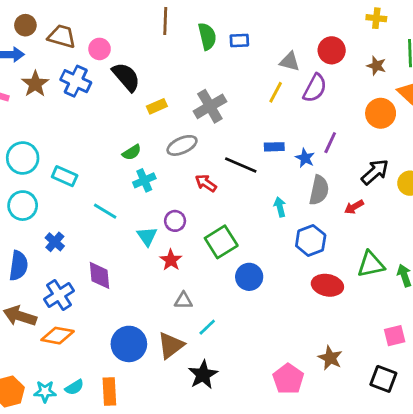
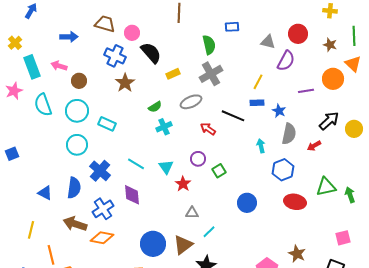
brown circle: (25, 25) -> (79, 81), moved
green semicircle: (207, 36) -> (209, 45), moved
brown star: (35, 84) -> (125, 83), moved
yellow line: (276, 92) -> (258, 82), moved
purple line: (330, 143) -> (306, 91), moved, turned 56
cyan line: (105, 211) -> (136, 164), moved
purple circle: (175, 221) -> (198, 159), moved
blue cross: (55, 242) -> (100, 171), size x1.5
green square: (221, 242) -> (219, 171), size x0.6
blue circle: (249, 277) -> (247, 203), moved

